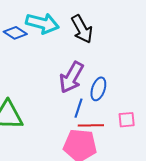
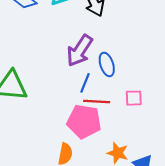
blue ellipse: (98, 89) -> (107, 64), turned -40

